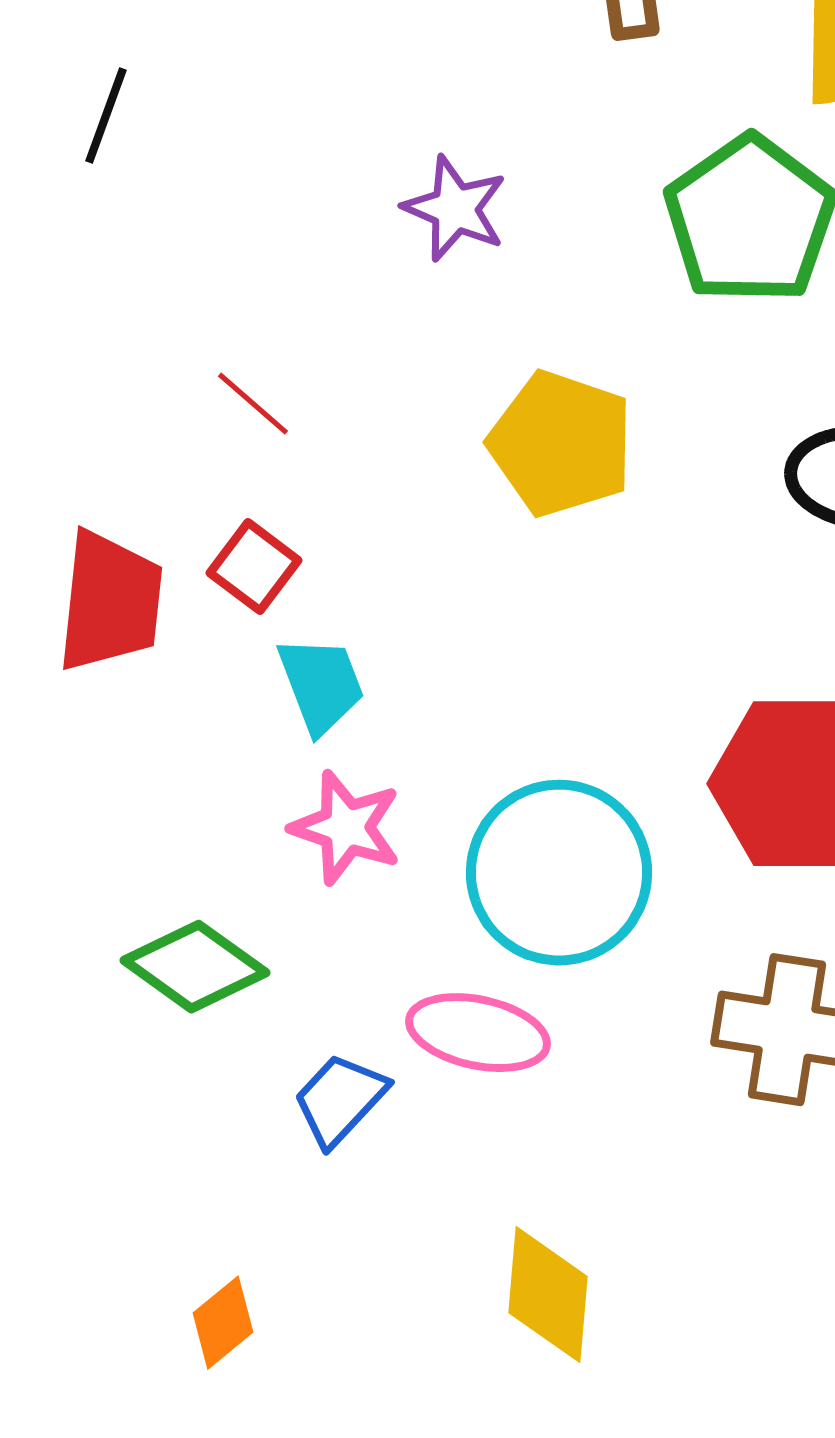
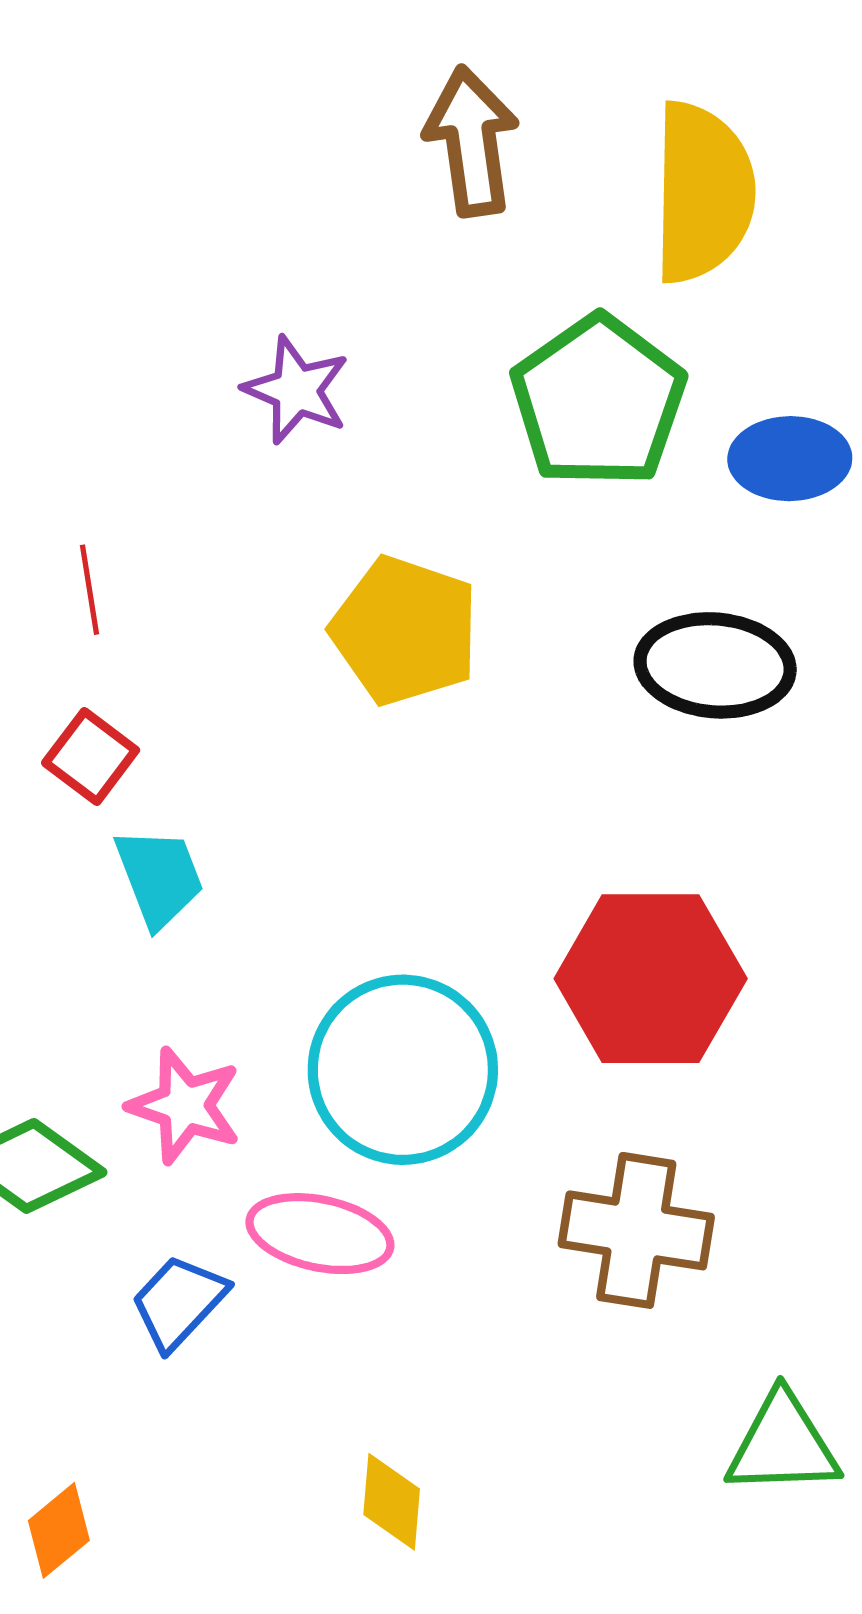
red line: (253, 404) -> (90, 590), turned 40
pink star: (346, 828) -> (185, 1106), moved
yellow diamond: (548, 1295) -> (392, 1502), size x0.7

